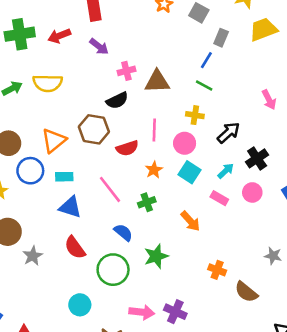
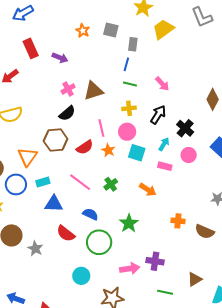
purple arrow: (99, 46) -> (60, 58), moved
pink arrow: (269, 100) -> (162, 84), moved
orange star: (154, 170) -> (108, 150), moved
blue semicircle: (123, 232) -> (90, 214), moved

